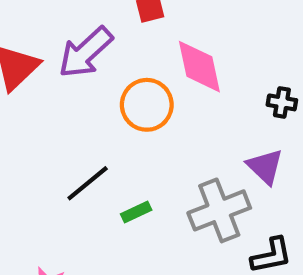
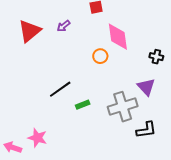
purple arrow: (86, 52) -> (64, 26), size x0.5
orange circle: (147, 105) -> (100, 56), moved, size x0.6

